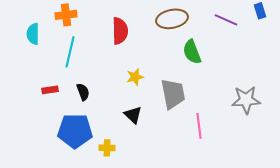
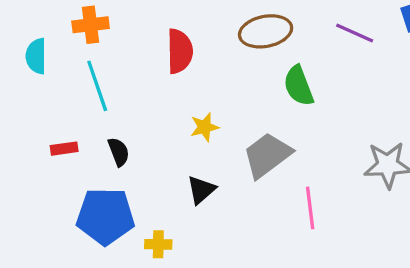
cyan line: (70, 52) -> (97, 86), turned -32
gray trapezoid: (173, 94) -> (267, 155), turned -116
black triangle: (133, 115) -> (201, 190), turned 36

